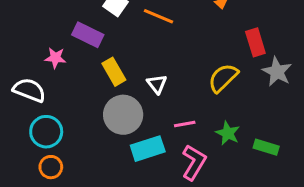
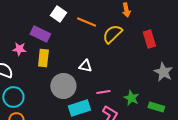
yellow rectangle: (114, 72) -> (43, 58), moved, turned 36
gray star: (277, 72) -> (163, 72), moved
yellow semicircle: (223, 78) -> (112, 34), moved
white triangle: (157, 84) -> (85, 66), turned -40

